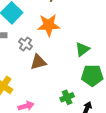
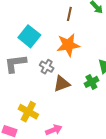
green cross: (67, 97) -> (91, 82), moved

